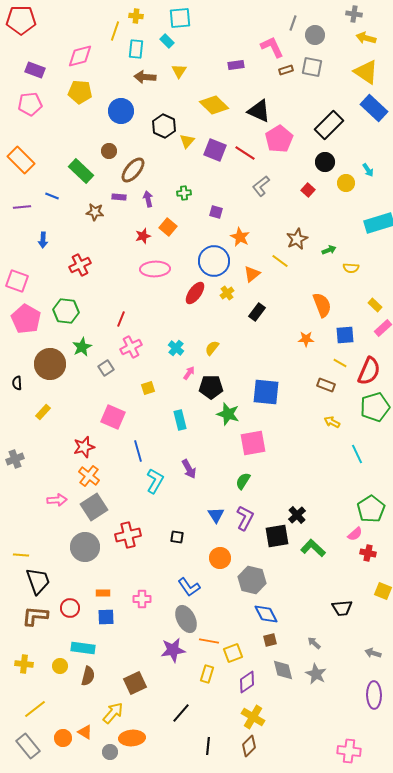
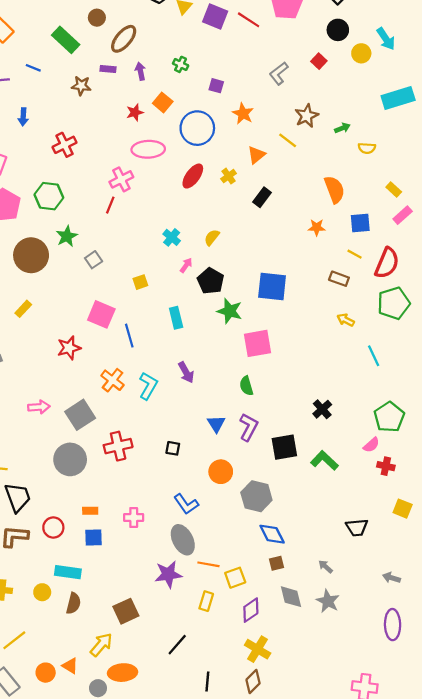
cyan arrow: (368, 170) -> (386, 39), size x1.5
gray L-shape: (261, 186) -> (279, 73), moved
green cross: (184, 193) -> (181, 64), turned 32
blue circle: (214, 261) -> (197, 128), moved
pink cross: (131, 347) -> (121, 179), moved
black pentagon: (211, 387) -> (211, 281), turned 30
blue line: (138, 451) -> (129, 336), moved
orange cross: (89, 476) -> (112, 380), moved
green semicircle: (243, 481) -> (246, 386), turned -48
black cross: (297, 515) -> (322, 409), moved

